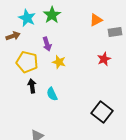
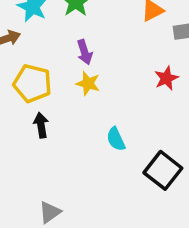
purple arrow: (47, 44) -> (85, 52), moved
cyan semicircle: (52, 94) -> (116, 139), moved

